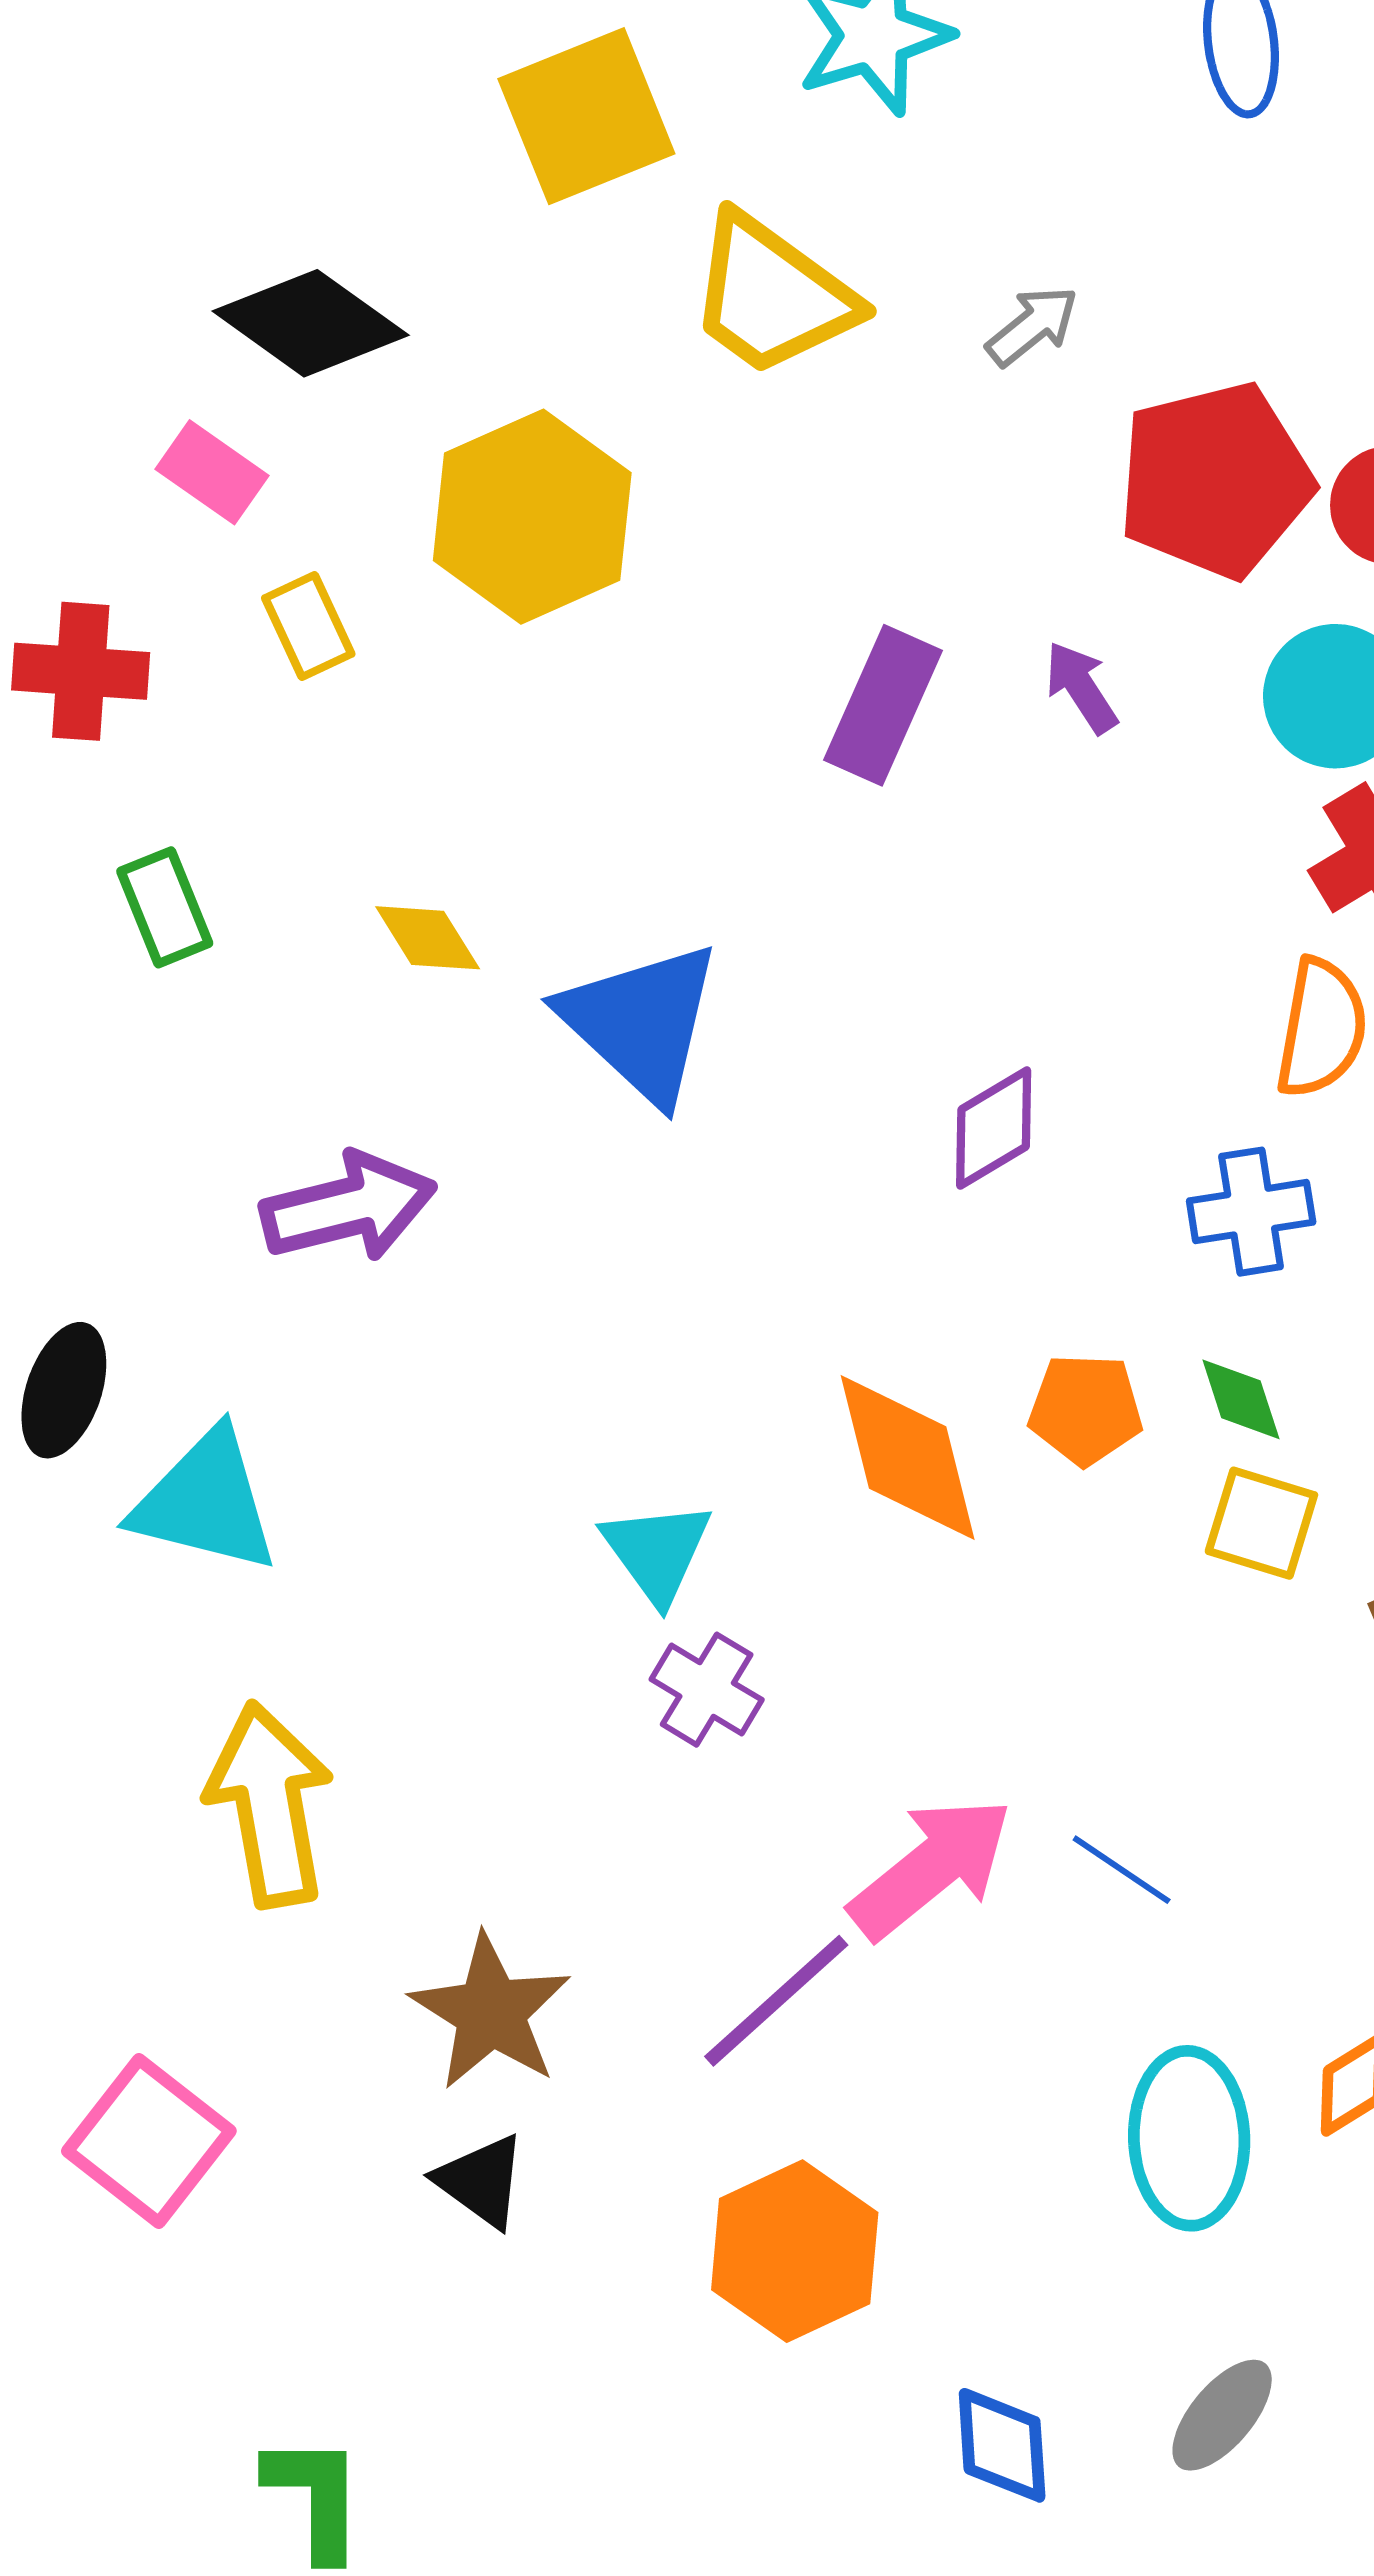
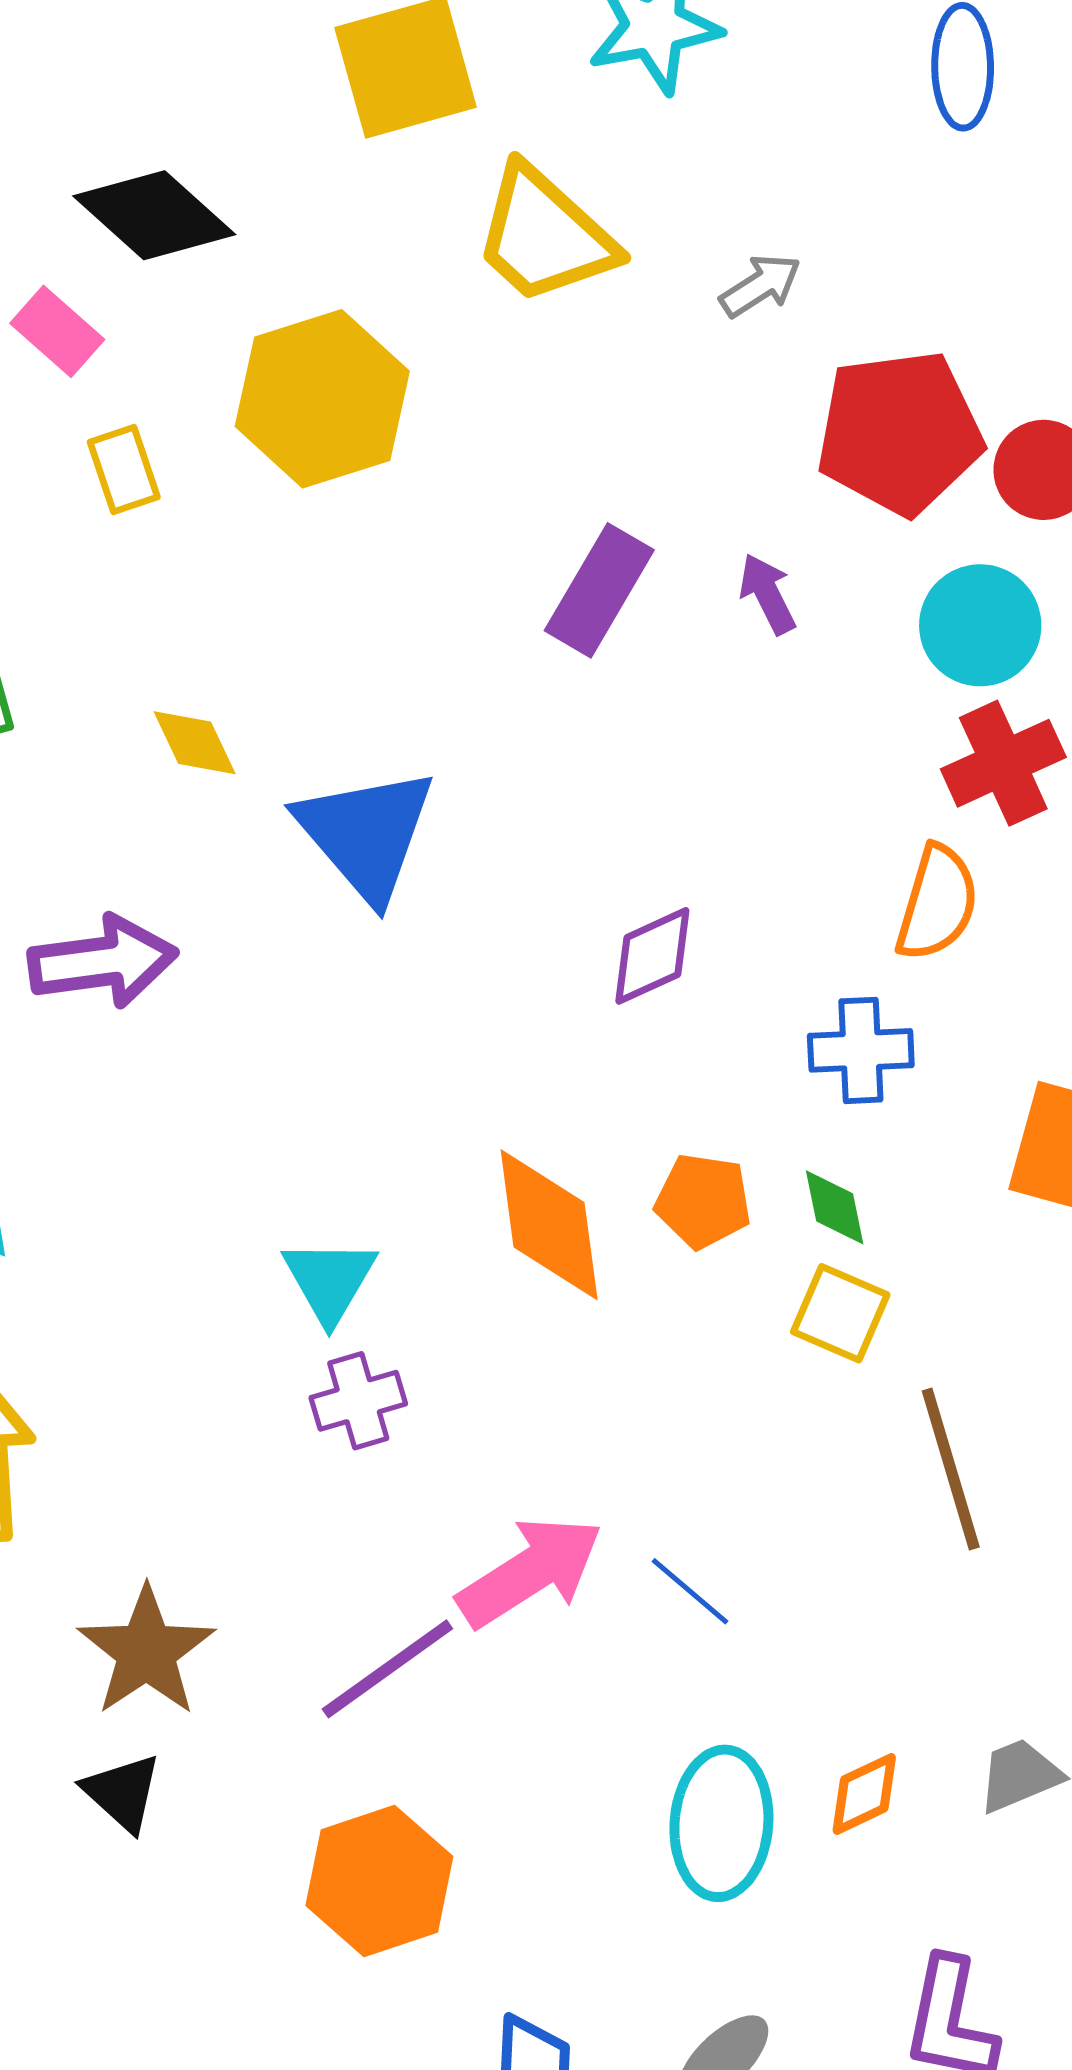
purple cross: (707, 1690) -> (358, 1401), turned 36

